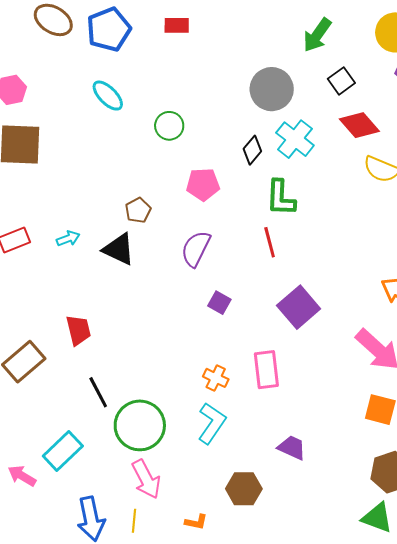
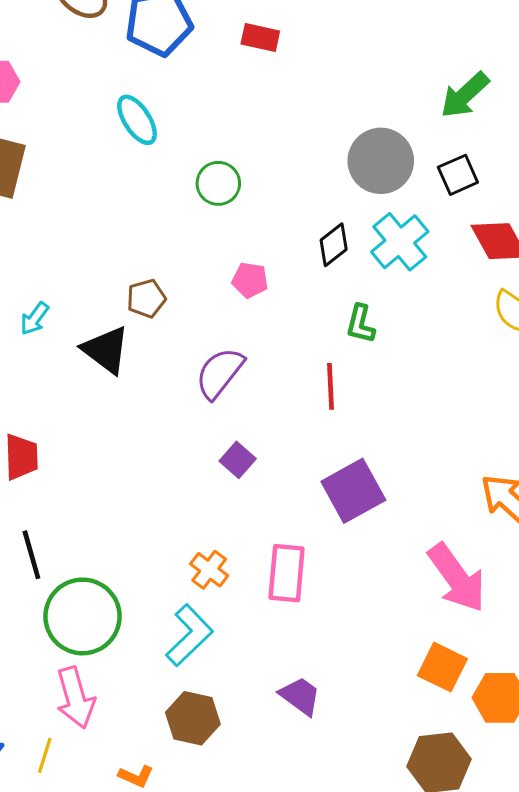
black square: (341, 81) -> (458, 175), moved
pink pentagon: (203, 184) -> (250, 280), size x0.7
green L-shape: (281, 198) -> (360, 324), size x0.7
cyan arrow: (68, 238) -> (35, 319), turned 135
brown hexagon: (244, 489) -> (193, 718), moved

